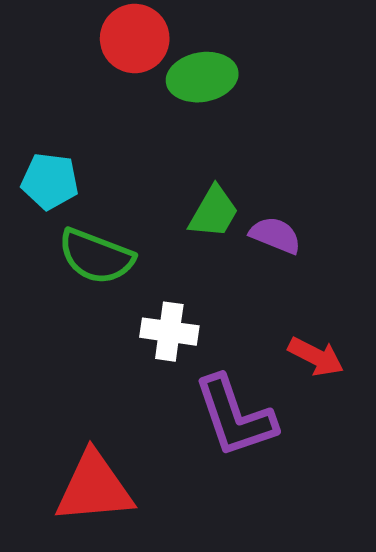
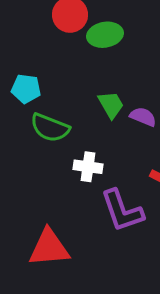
green trapezoid: (214, 212) -> (111, 105), turned -60

